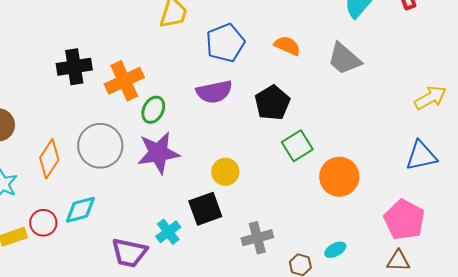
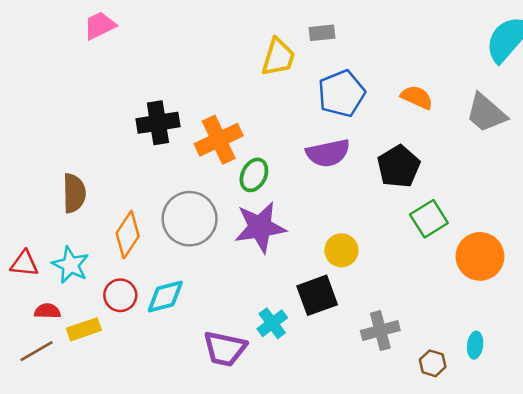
red circle: (43, 223) -> (120, 295), moved
cyan ellipse: (335, 250) -> (475, 345), turned -55

